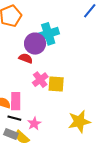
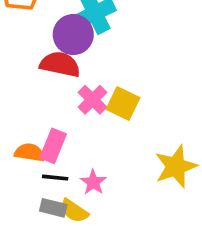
red semicircle: (26, 58) -> (60, 64), size x1.5
yellow square: (56, 84) -> (123, 103), turned 30
pink rectangle: (16, 101) -> (53, 146), turned 30

